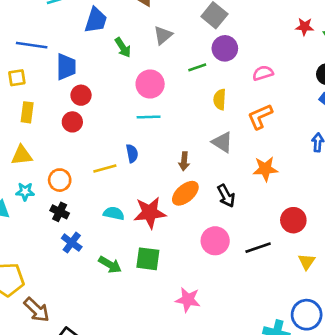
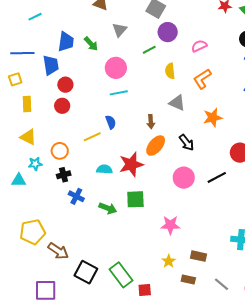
blue trapezoid: (96, 20) -> (66, 42), moved
yellow triangle: (22, 155) -> (28, 137), turned 42
black cross: (60, 212) -> (64, 175), turned -32

